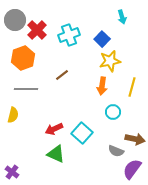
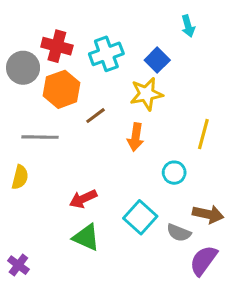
gray circle: (15, 20) -> (23, 68), moved
red cross: (37, 30) -> (57, 46), turned -30
orange hexagon: (23, 58) -> (62, 89), moved
yellow star: (110, 61) -> (146, 94), moved
orange arrow: (102, 86) -> (136, 137), moved
cyan square: (82, 133) -> (140, 217), moved

